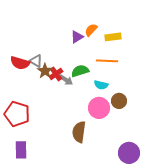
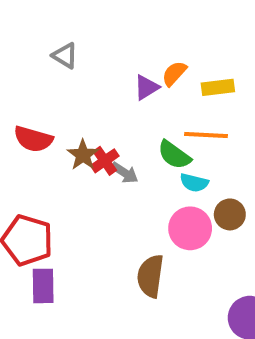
gray triangle: (36, 61) -> (65, 56), moved
green semicircle: (80, 71) -> (174, 155), moved, turned -126
purple rectangle: (21, 150) -> (43, 286), moved

